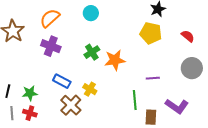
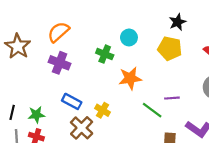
cyan circle: (91, 13) -> (129, 37), moved
green cross: (92, 52) -> (105, 54), moved, turned -35
green line: (135, 100) -> (152, 110), moved, turned -48

